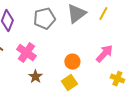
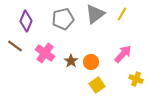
brown star: (35, 77) -> (71, 61), moved
yellow square: (69, 83) -> (97, 85), moved

